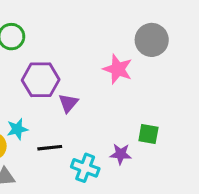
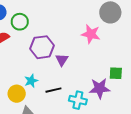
purple star: (121, 154) -> (100, 88), size x1.5

